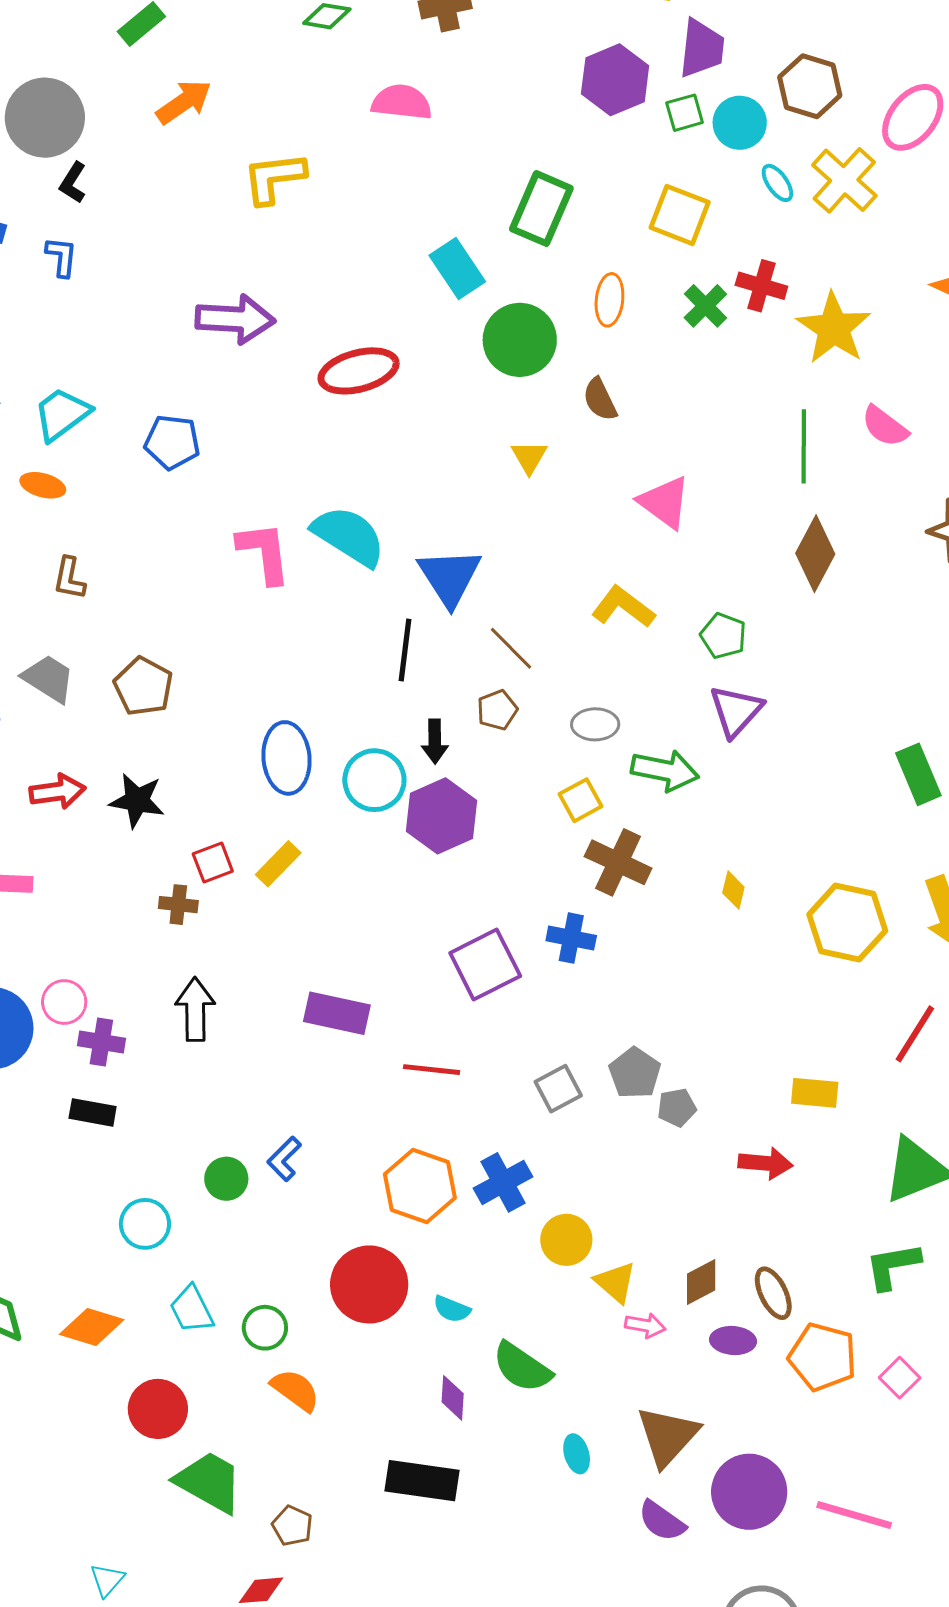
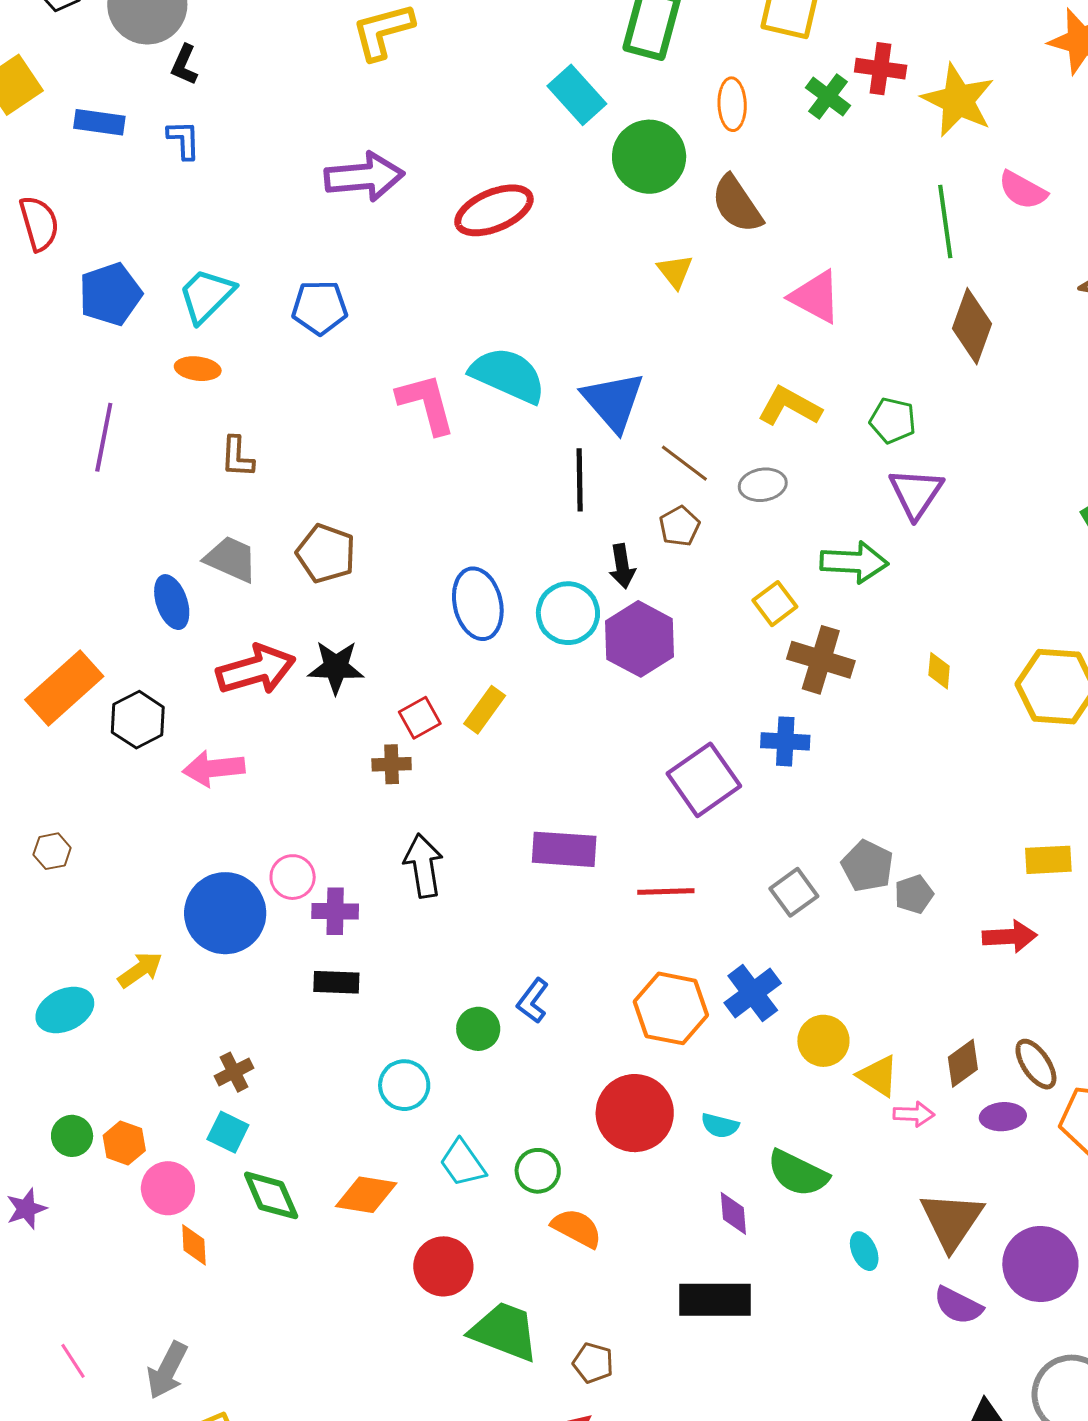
brown semicircle: (600, 399) -> (737, 204), size x1.4
gray ellipse: (595, 724) -> (763, 485), moved
red arrow: (57, 792) -> (256, 670), size x1.4

